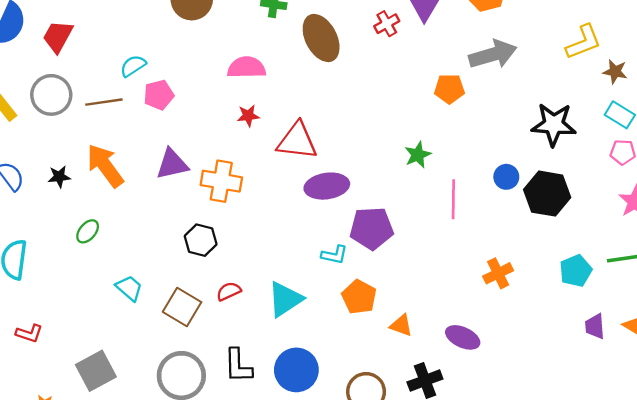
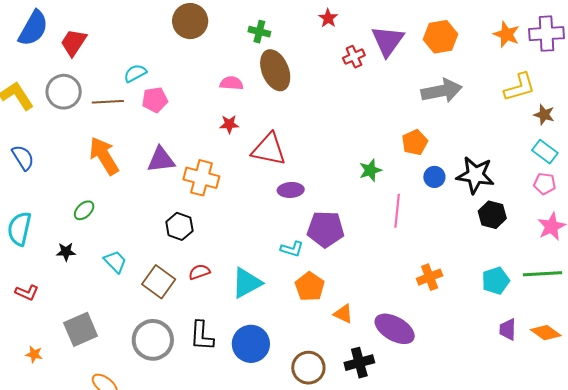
brown ellipse: (321, 38) -> (275, 70), moved
pink semicircle: (246, 67) -> (231, 83), size x0.7
orange pentagon: (449, 89) -> (415, 142), moved, turned -30
black star: (554, 124) -> (475, 175), moved
black star: (59, 177) -> (66, 252), moved
blue circle: (506, 177) -> (434, 177), moved
purple ellipse: (327, 186) -> (291, 190), size x0.7
black hexagon: (547, 194) -> (492, 215), moved, size x0.7
purple ellipse: (463, 337) -> (395, 329), size x1.4

